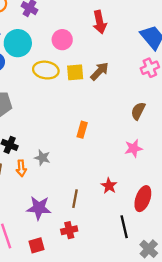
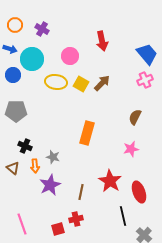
yellow square: (75, 72) -> (81, 84), turned 35
orange rectangle: (82, 130) -> (87, 133), size x1.6
red star: (109, 186) -> (110, 181), size x1.6
red ellipse: (143, 199) -> (139, 192), turned -40
purple star: (39, 208) -> (50, 185), moved, turned -30
red square: (36, 245) -> (58, 229), moved

